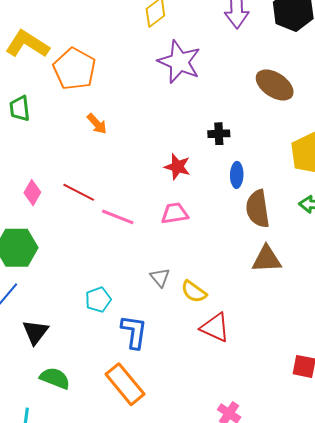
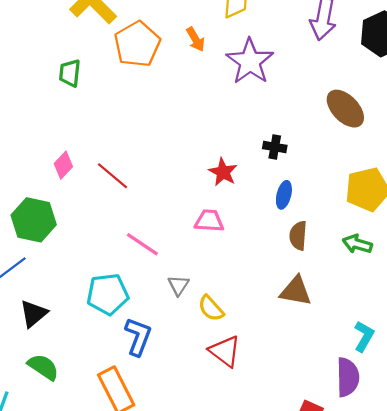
orange arrow: (97, 124) -> (196, 39), moved
brown semicircle: (258, 209) -> (298, 236), size x0.7
pink line: (118, 217) -> (142, 244), moved
cyan pentagon: (98, 300) -> (108, 294), size x1.5

